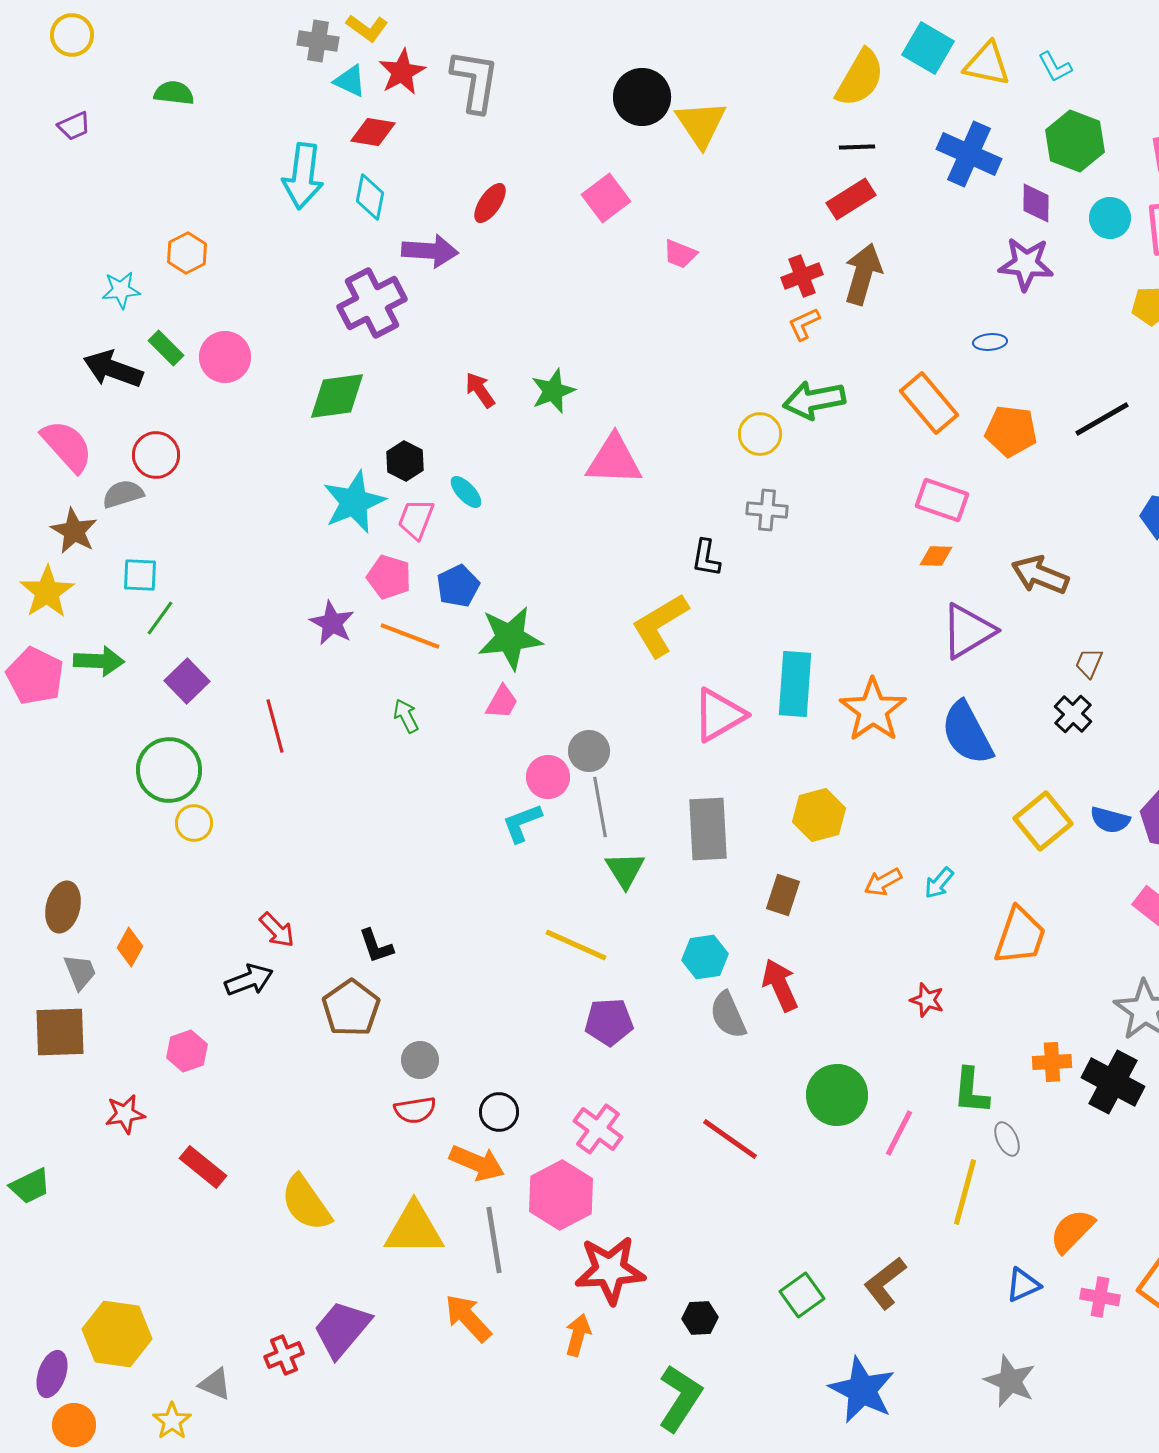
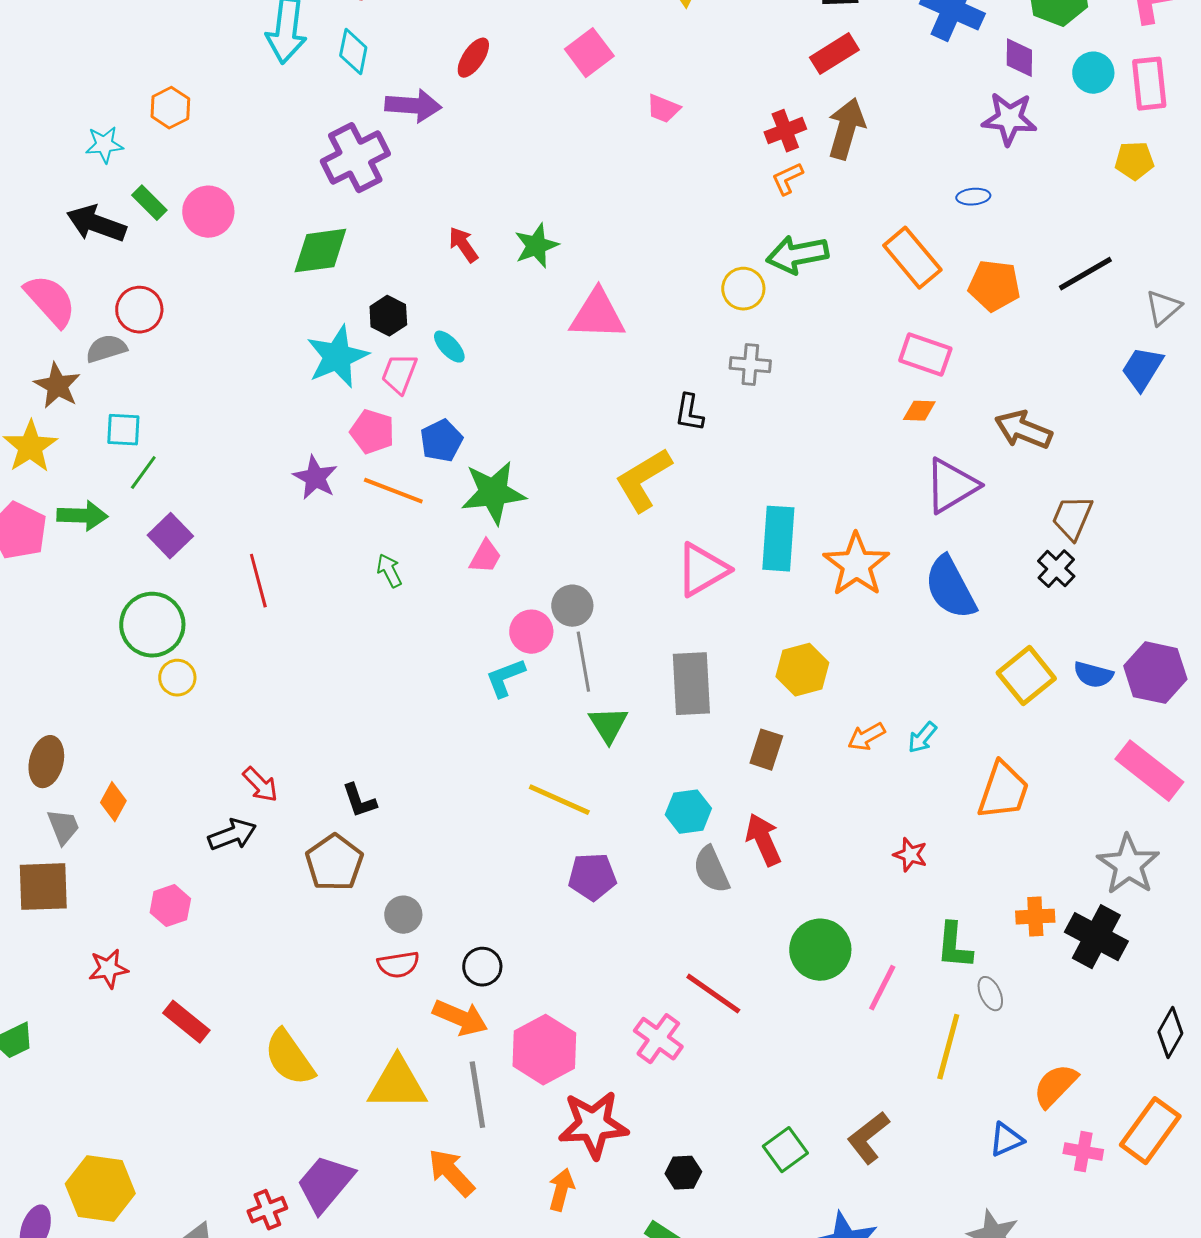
brown trapezoid: (1089, 663) -> (1072, 518), size x1.5
pink cross: (598, 1129) -> (658, 1039), moved

